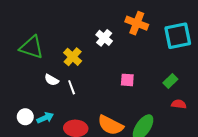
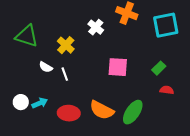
pink square: (127, 80) -> (118, 67), size x1.5

